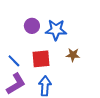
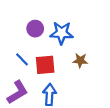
blue line: (14, 61) -> (22, 59), moved

